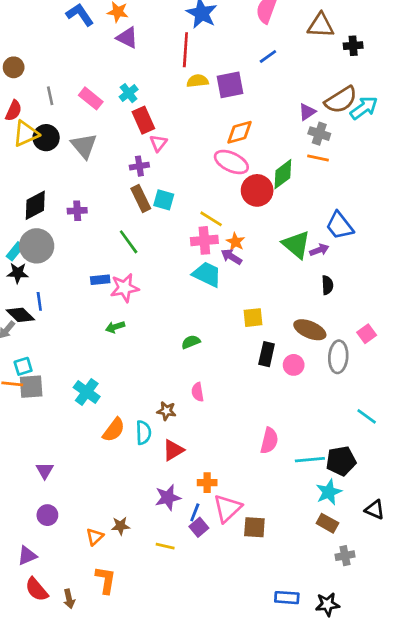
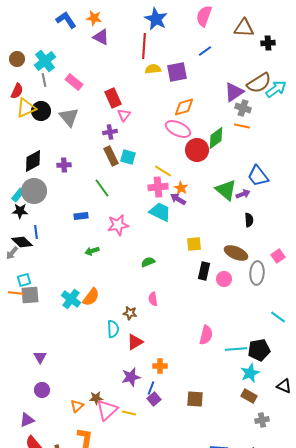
cyan cross: (129, 93) -> (45, 61), moved, size x1.5
purple triangle: (307, 112) -> (234, 92), size x1.5
pink star: (125, 288) -> (118, 225), moved
orange semicircle: (114, 430) -> (91, 297), moved
pink triangle: (227, 508) -> (107, 410), moved

